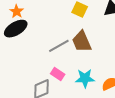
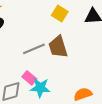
cyan star: (85, 78) -> (40, 88), moved

